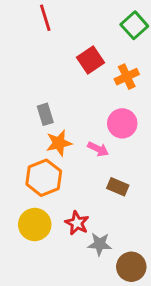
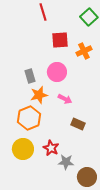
red line: (45, 18) -> (43, 12), moved
red square: (91, 60) -> (60, 40), turned 30
pink circle: (122, 123) -> (57, 72), moved

